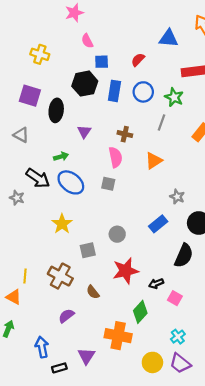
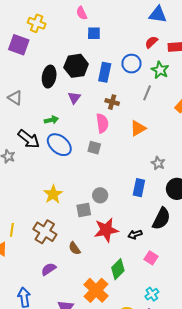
red semicircle: (138, 60) -> (151, 42), moved
black hexagon: (85, 84) -> (76, 66), moved
blue rectangle: (114, 91) -> (105, 72), moved
purple square: (30, 96) -> (19, 45), moved
yellow star: (62, 224) -> (53, 194), moved
blue rectangle: (158, 224) -> (139, 188), turned -42
gray square: (88, 250) -> (84, 210), moved
black arrow: (156, 284) -> (135, 234), moved
orange cross: (118, 336) -> (96, 290), turned 30

